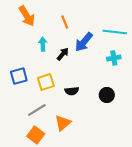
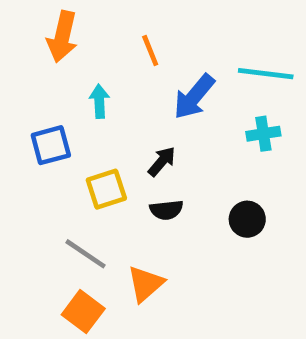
orange arrow: (27, 16) -> (62, 37), turned 45
black arrow: (63, 54) -> (162, 161), moved
blue square: (19, 76) -> (51, 145), moved
gray line: (37, 110) -> (85, 254), turned 66

